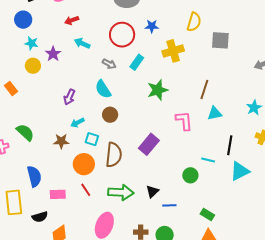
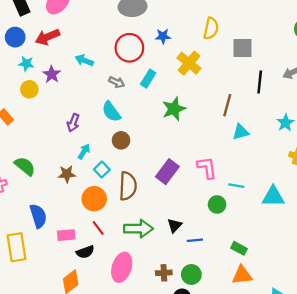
red arrow: (72, 20) -> (47, 37), moved, size x1.5
yellow cross: (173, 51) -> (189, 63), turned -30
pink L-shape: (184, 121) -> (207, 168), moved
cyan arrow: (77, 123) -> (84, 152), turned 152
cyan square: (92, 139) -> (102, 170), turned 32
black line: (230, 145) -> (260, 82), moved
cyan triangle: (240, 171) -> (273, 196), turned 30
black semicircle: (40, 217) -> (85, 252), moved

